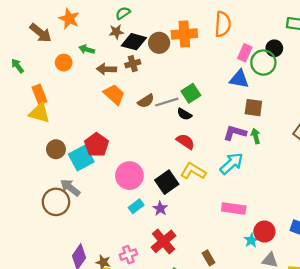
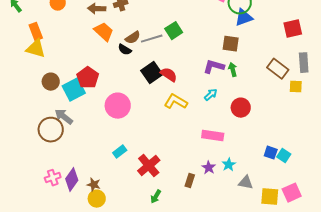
blue triangle: (239, 79) -> (244, 18), moved, turned -30
black semicircle: (184, 114) -> (125, 50), moved
cyan arrow: (232, 163) -> (211, 95), size x0.6
black square: (167, 182) -> (152, 73), moved
cyan rectangle: (136, 206) -> (120, 152), moved
purple star: (160, 208) -> (209, 168), moved
red circle: (264, 232) -> (241, 108), moved
pink cross: (128, 255) -> (53, 178), moved
brown rectangle: (208, 258) -> (190, 181), turned 48

